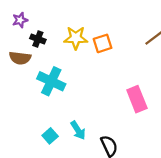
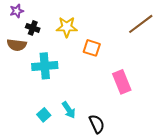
orange square: (102, 43) -> (92, 48), moved, turned 36
cyan cross: (51, 81) -> (45, 66), turned -30

